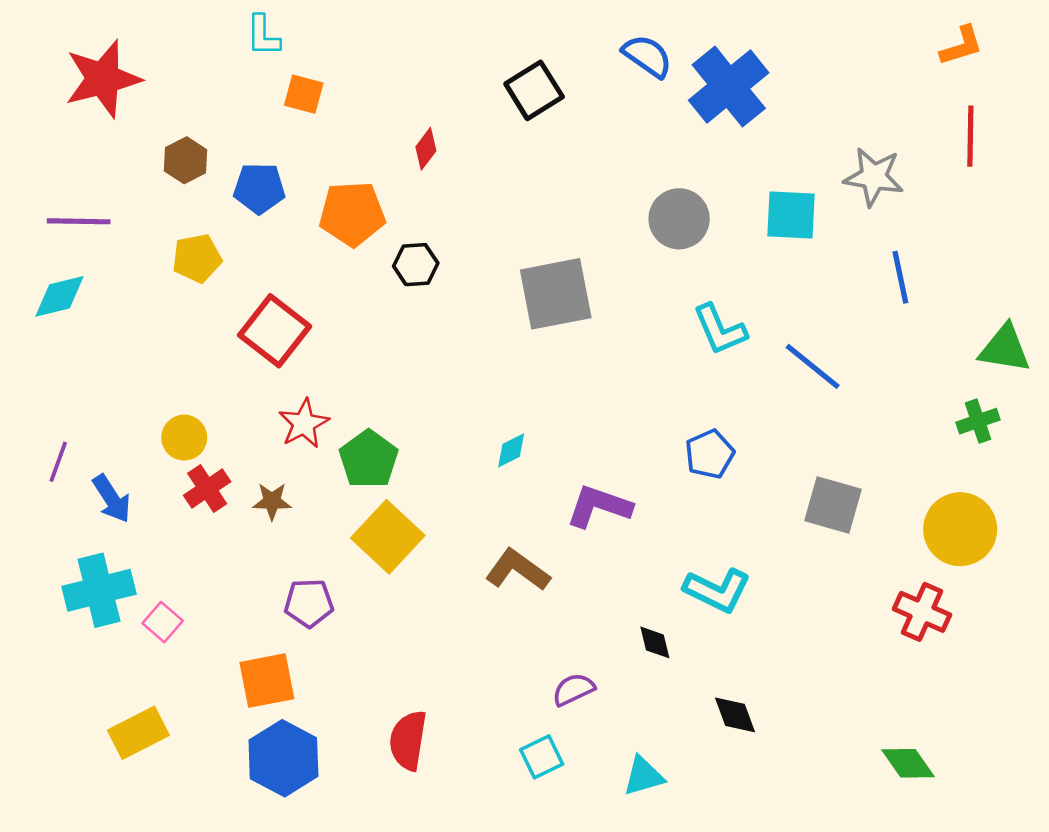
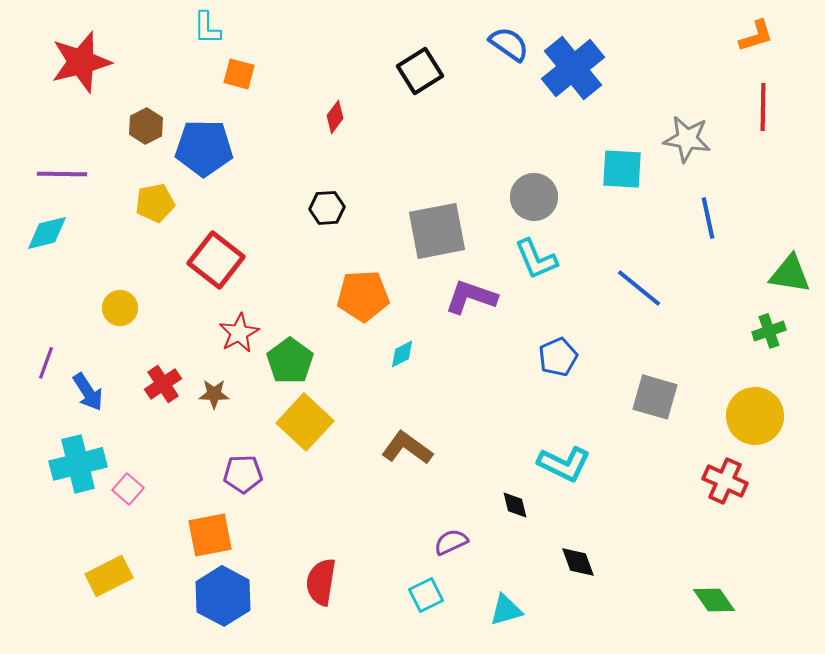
blue pentagon: (259, 188) -> (204, 148), size x1.4
orange pentagon: (352, 214) -> (363, 296), moved
gray circle: (679, 219) -> (534, 197), moved
cyan L-shape: (720, 329) -> (536, 259), moved
yellow circle: (184, 438) -> (120, 308), moved
purple L-shape: (599, 506) -> (471, 297), moved

